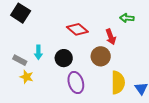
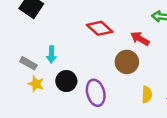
red arrow: (111, 37) -> (140, 39), turned 140
black circle: (64, 58) -> (66, 81), moved
yellow semicircle: (118, 83) -> (147, 94), size x0.6

